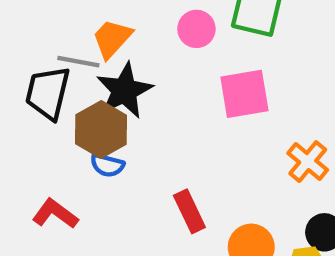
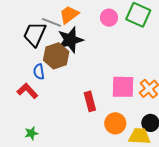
pink square: (244, 94) -> (123, 87), moved
blue semicircle: (107, 165) -> (39, 72), moved, turned 56

